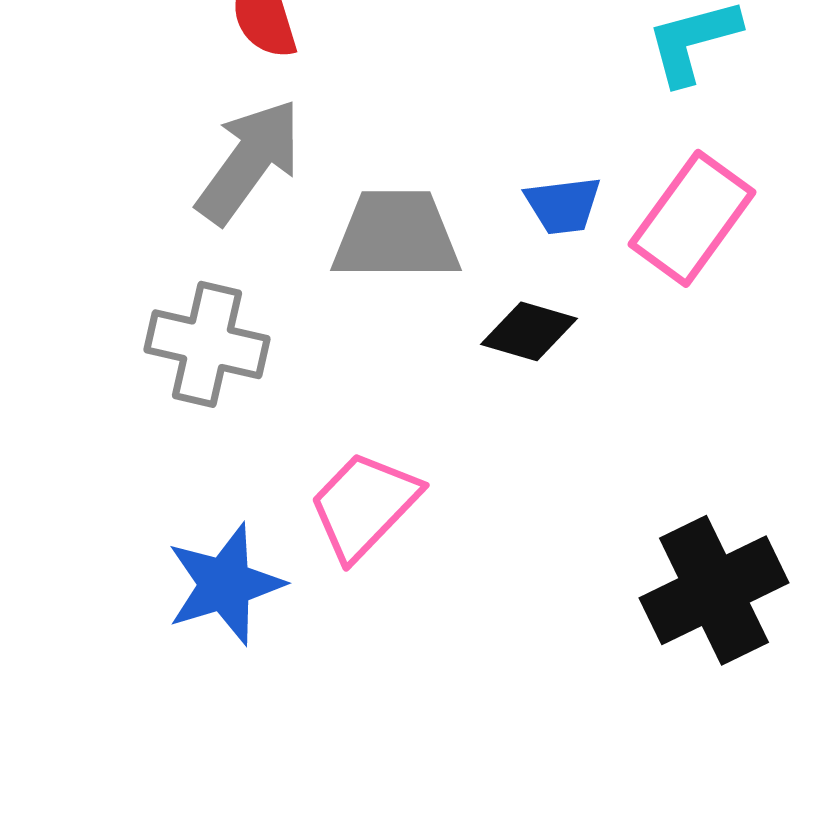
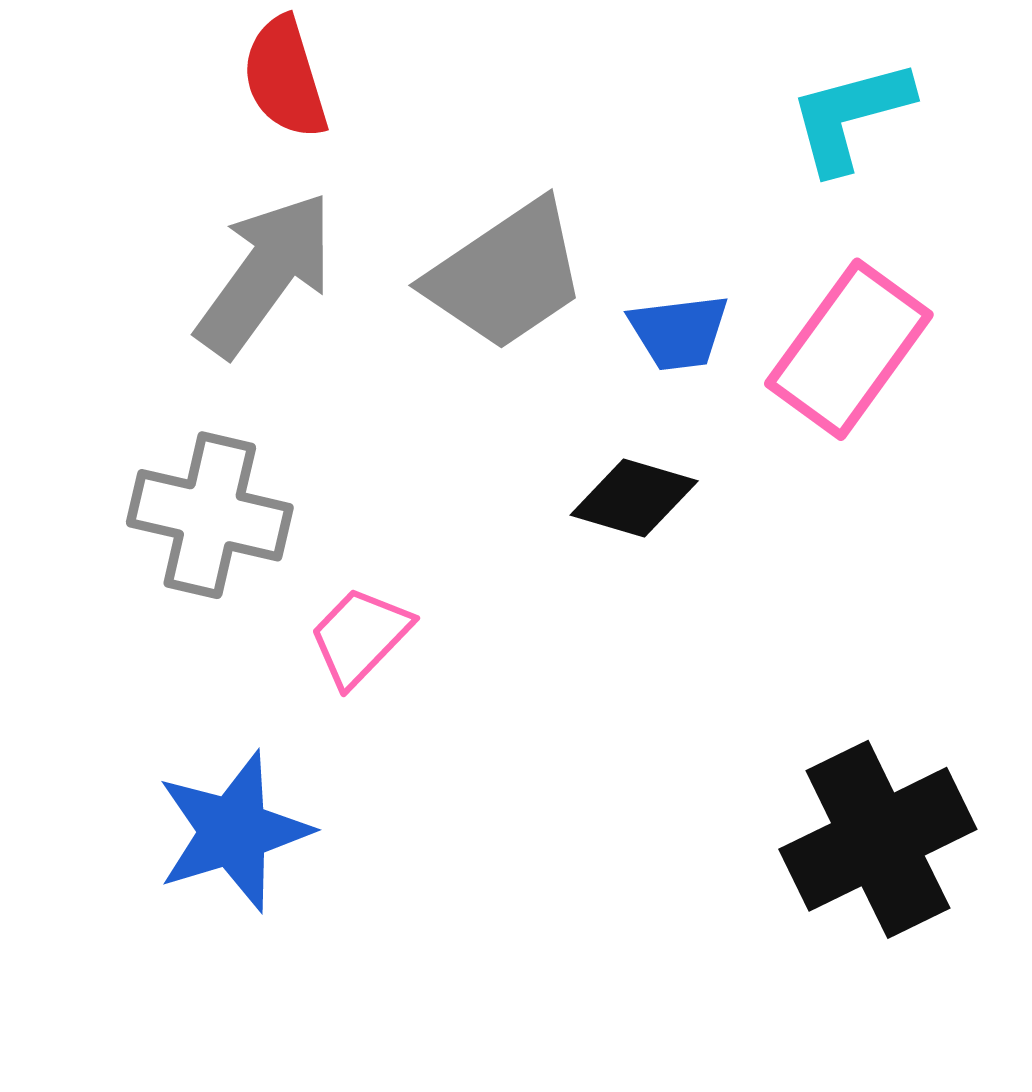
gray trapezoid: (396, 235) -> (506, 275), moved, turned 146
pink trapezoid: (364, 505) -> (360, 636), moved, size x0.7

